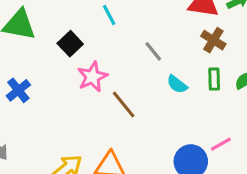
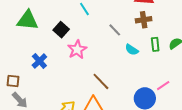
brown cross: (213, 40) -> (144, 20), moved, turned -35
blue cross: (18, 90) -> (39, 61), moved
brown line: (124, 105) -> (101, 81), moved

